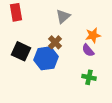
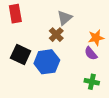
brown cross: (55, 42) -> (56, 35), moved

